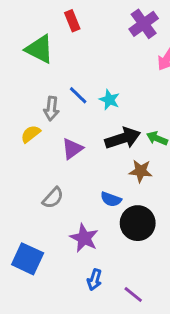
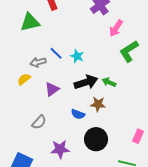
green triangle: (40, 49) -> (30, 22), turned -40
gray arrow: (51, 109) -> (38, 62), turned 70
blue semicircle: (111, 199) -> (78, 114), moved
purple star: (84, 238) -> (60, 149), turned -30

